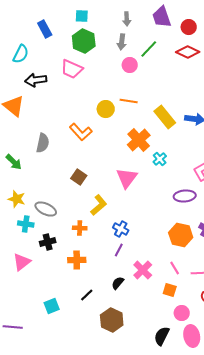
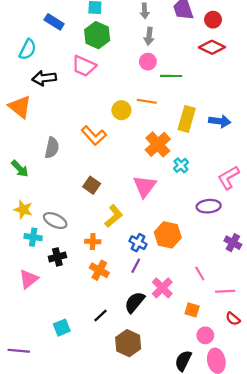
blue rectangle: (45, 29) -> (54, 22), turned -30
gray arrow: (122, 42) -> (149, 36), moved
green line: (149, 49) -> (171, 76), moved, turned 48
yellow rectangle: (165, 117) -> (187, 119), turned 55
orange hexagon: (181, 235) -> (168, 235), moved
orange cross: (77, 260) -> (99, 270), moved, turned 30
pink line: (175, 268) -> (200, 274), moved
black semicircle: (118, 283) -> (135, 302), size x1.5

